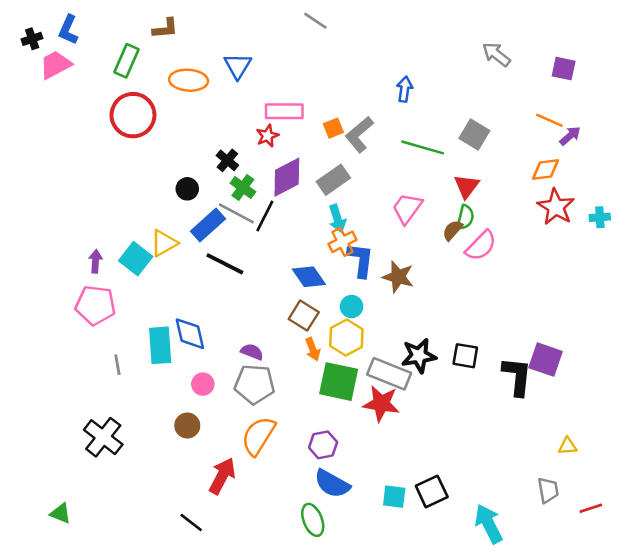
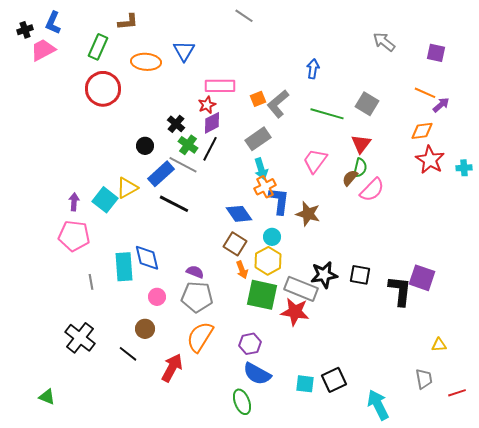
purple diamond: (287, 177) -> (212, 123), moved, size x0.7
black line: (265, 216) -> (210, 149), moved
black line: (191, 522) -> (128, 354), moved

